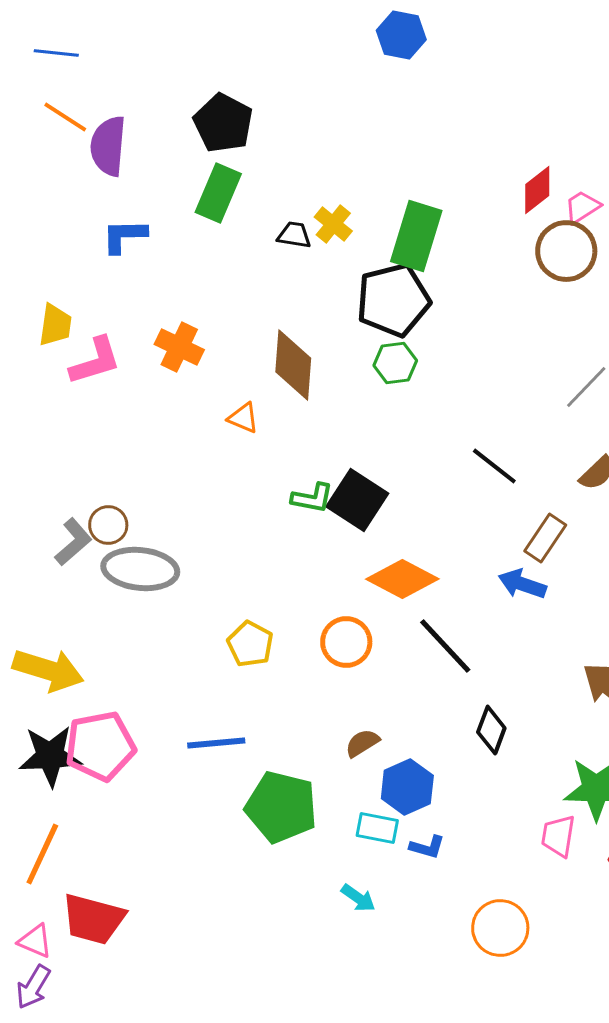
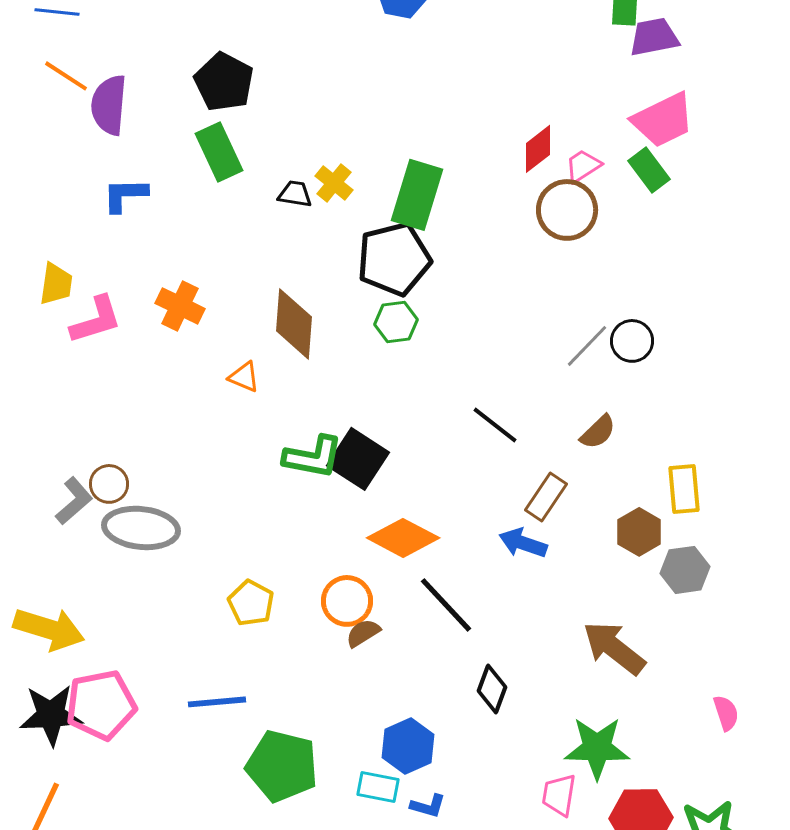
green rectangle: (218, 193) -> (219, 152), turned -48
green L-shape: (312, 498) -> (313, 457), size x1.4
brown semicircle: (362, 743) -> (363, 633), moved

